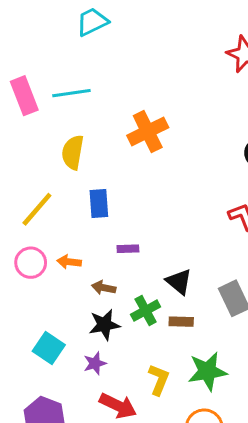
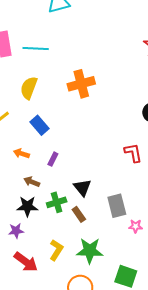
blue rectangle: (99, 204) -> (40, 125), turned -48
purple rectangle: (128, 249) -> (53, 159), turned -72
orange arrow: (69, 262) -> (21, 154), moved
brown rectangle: (181, 322) -> (79, 214), turned 42

